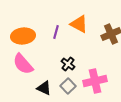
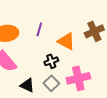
orange triangle: (79, 24) -> (66, 41), moved
black cross: (68, 64) -> (51, 61), turned 32

